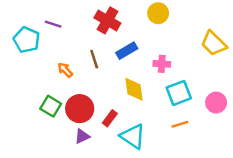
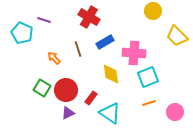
yellow circle: (158, 13) -> (153, 11), moved
pink cross: (162, 64) -> (134, 53), size x1.6
pink circle: (216, 103) -> (175, 112), moved

